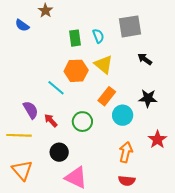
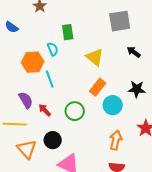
blue semicircle: (22, 25) -> (12, 27), moved
cyan semicircle: (98, 36) -> (53, 49), moved
orange hexagon: (76, 71) -> (33, 62), moved
cyan line: (56, 88) -> (50, 79), turned 30
orange triangle: (22, 170) -> (27, 149), moved

